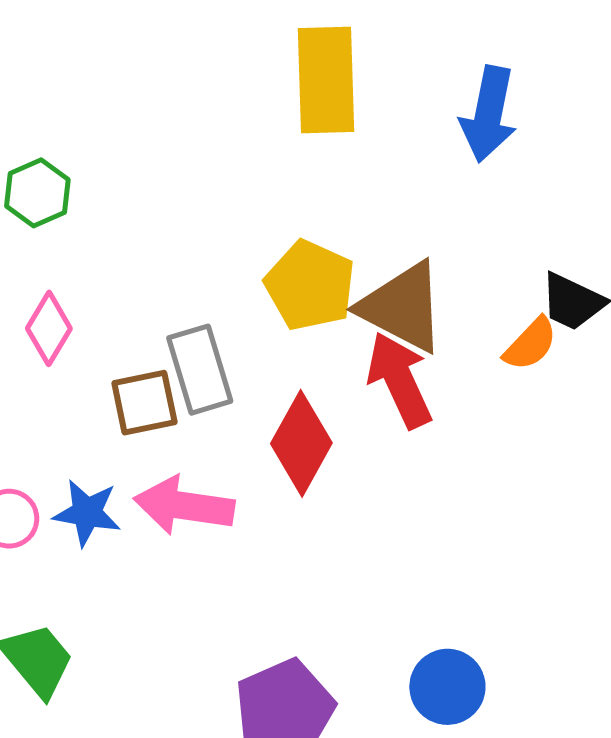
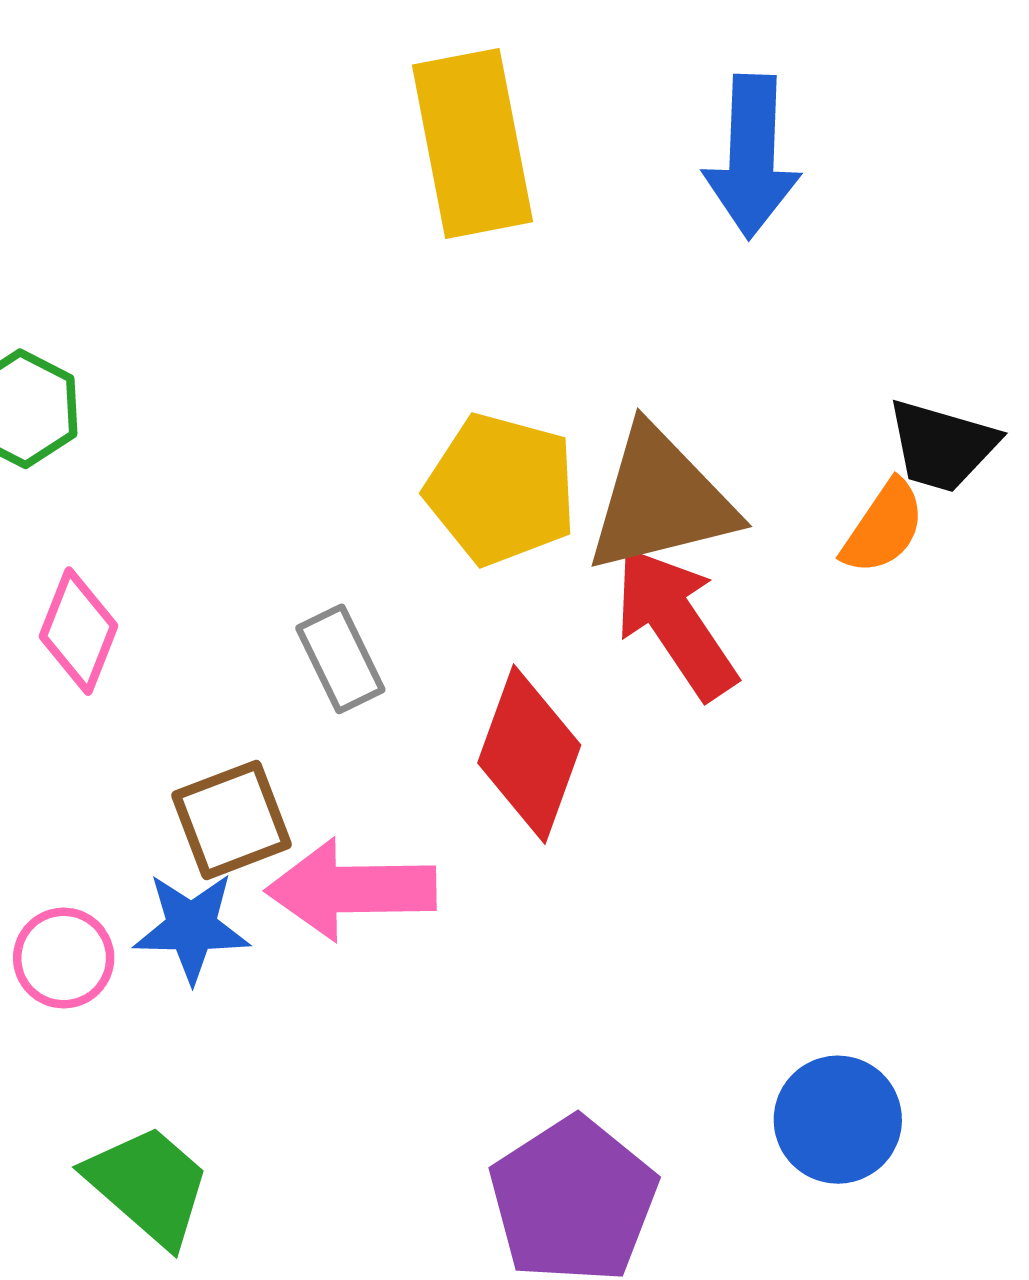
brown triangle: (402, 307) -> (660, 500), turned -32
gray rectangle: (200, 370) -> (340, 659), size x0.7
brown square: (144, 403) -> (231, 820), moved

